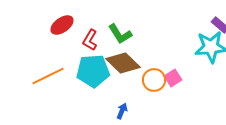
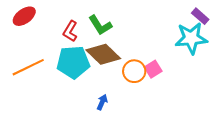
red ellipse: (62, 25) -> (24, 16), moved

